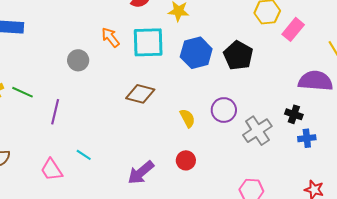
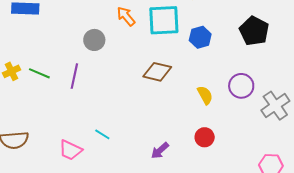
blue hexagon: (196, 53) -> (200, 37), moved, size x0.7
purple line: (55, 112) -> (74, 76), moved
pink trapezoid: (51, 170) -> (70, 150), turned -30
purple arrow: (141, 173) -> (160, 151), size x0.7

